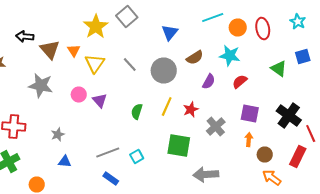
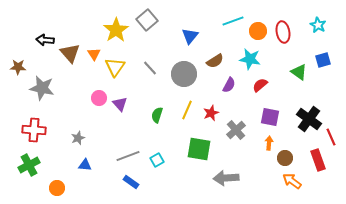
gray star: (41, 86) -> (42, 88), moved
red rectangle: (298, 156) -> (318, 160), turned -45

